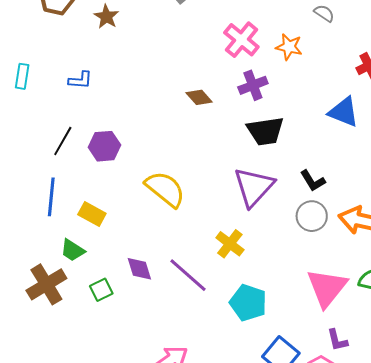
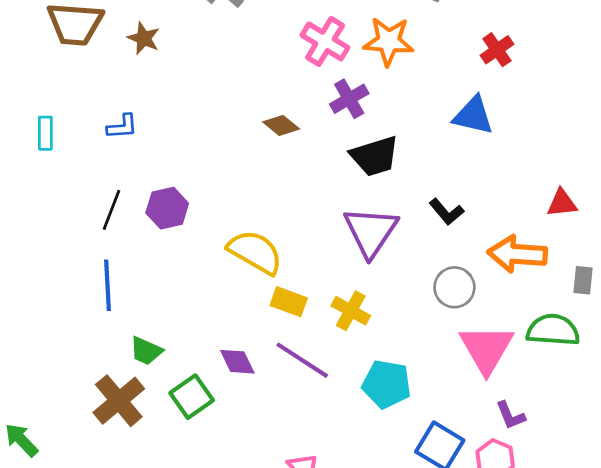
orange star: (289, 47) -> (389, 41), size x1.4
yellow rectangle: (92, 214) -> (289, 302), moved
gray circle: (312, 216) -> (454, 287), moved
green square: (101, 290) -> (192, 397), size x1.4

